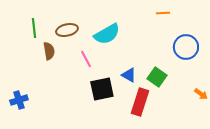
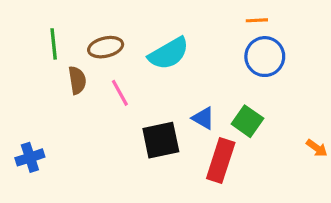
blue circle: (186, 47) -> (265, 57), moved
pink line: (86, 59) -> (120, 93), moved

